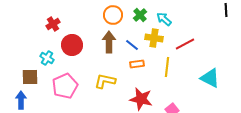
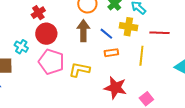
red cross: (53, 24) -> (38, 13), moved
red line: (185, 44) -> (159, 33), turned 30
pink pentagon: (65, 86) -> (51, 62), moved, turned -30

